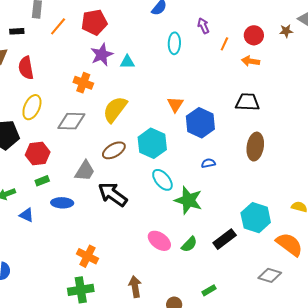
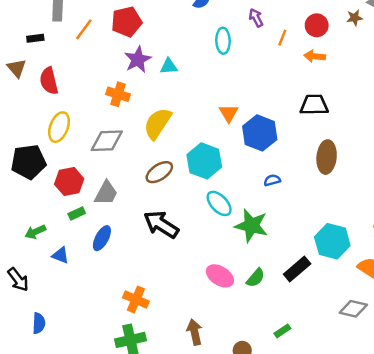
gray trapezoid: (85, 171) -> (106, 193), moved
blue ellipse: (62, 203) -> (102, 238), turned -60

